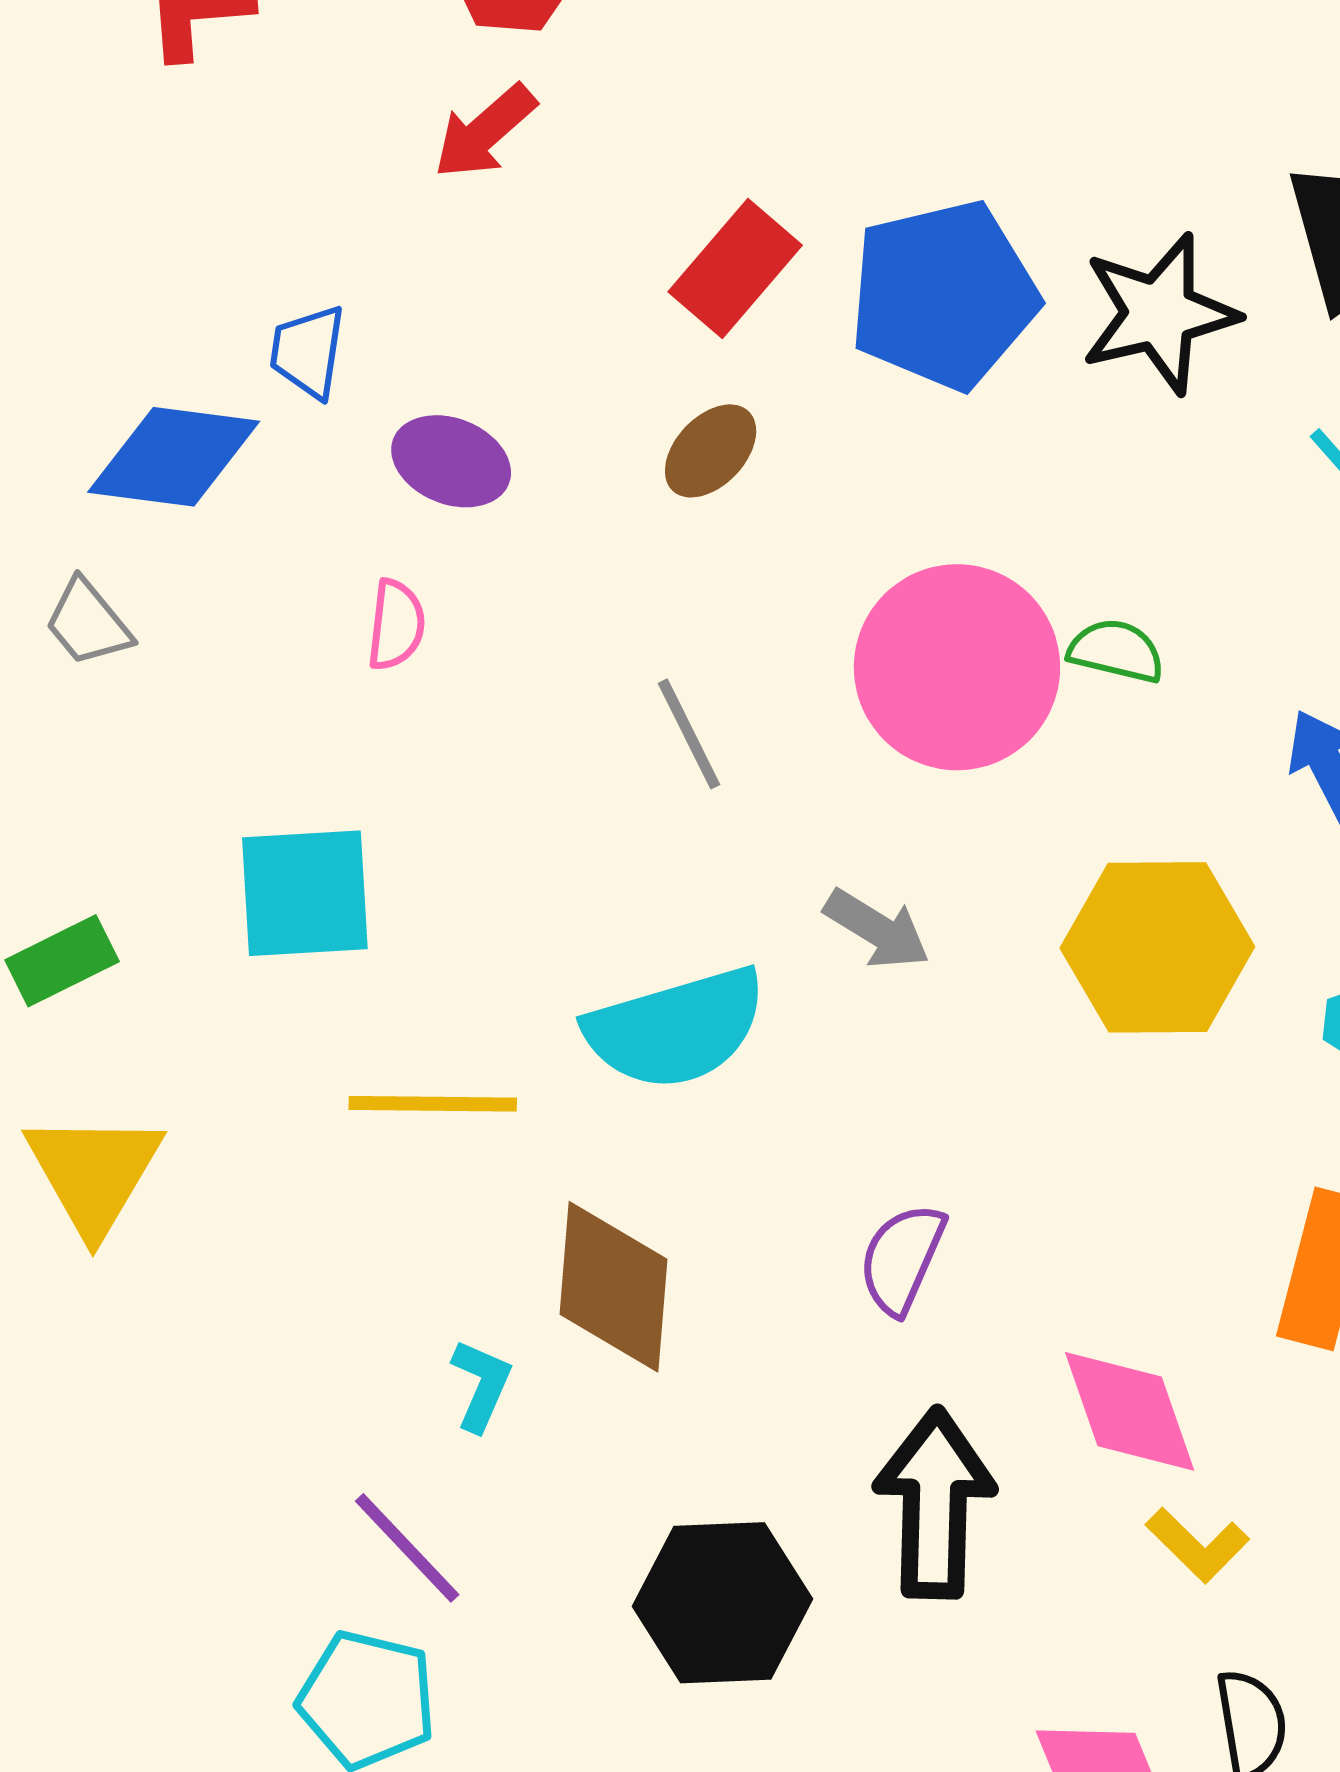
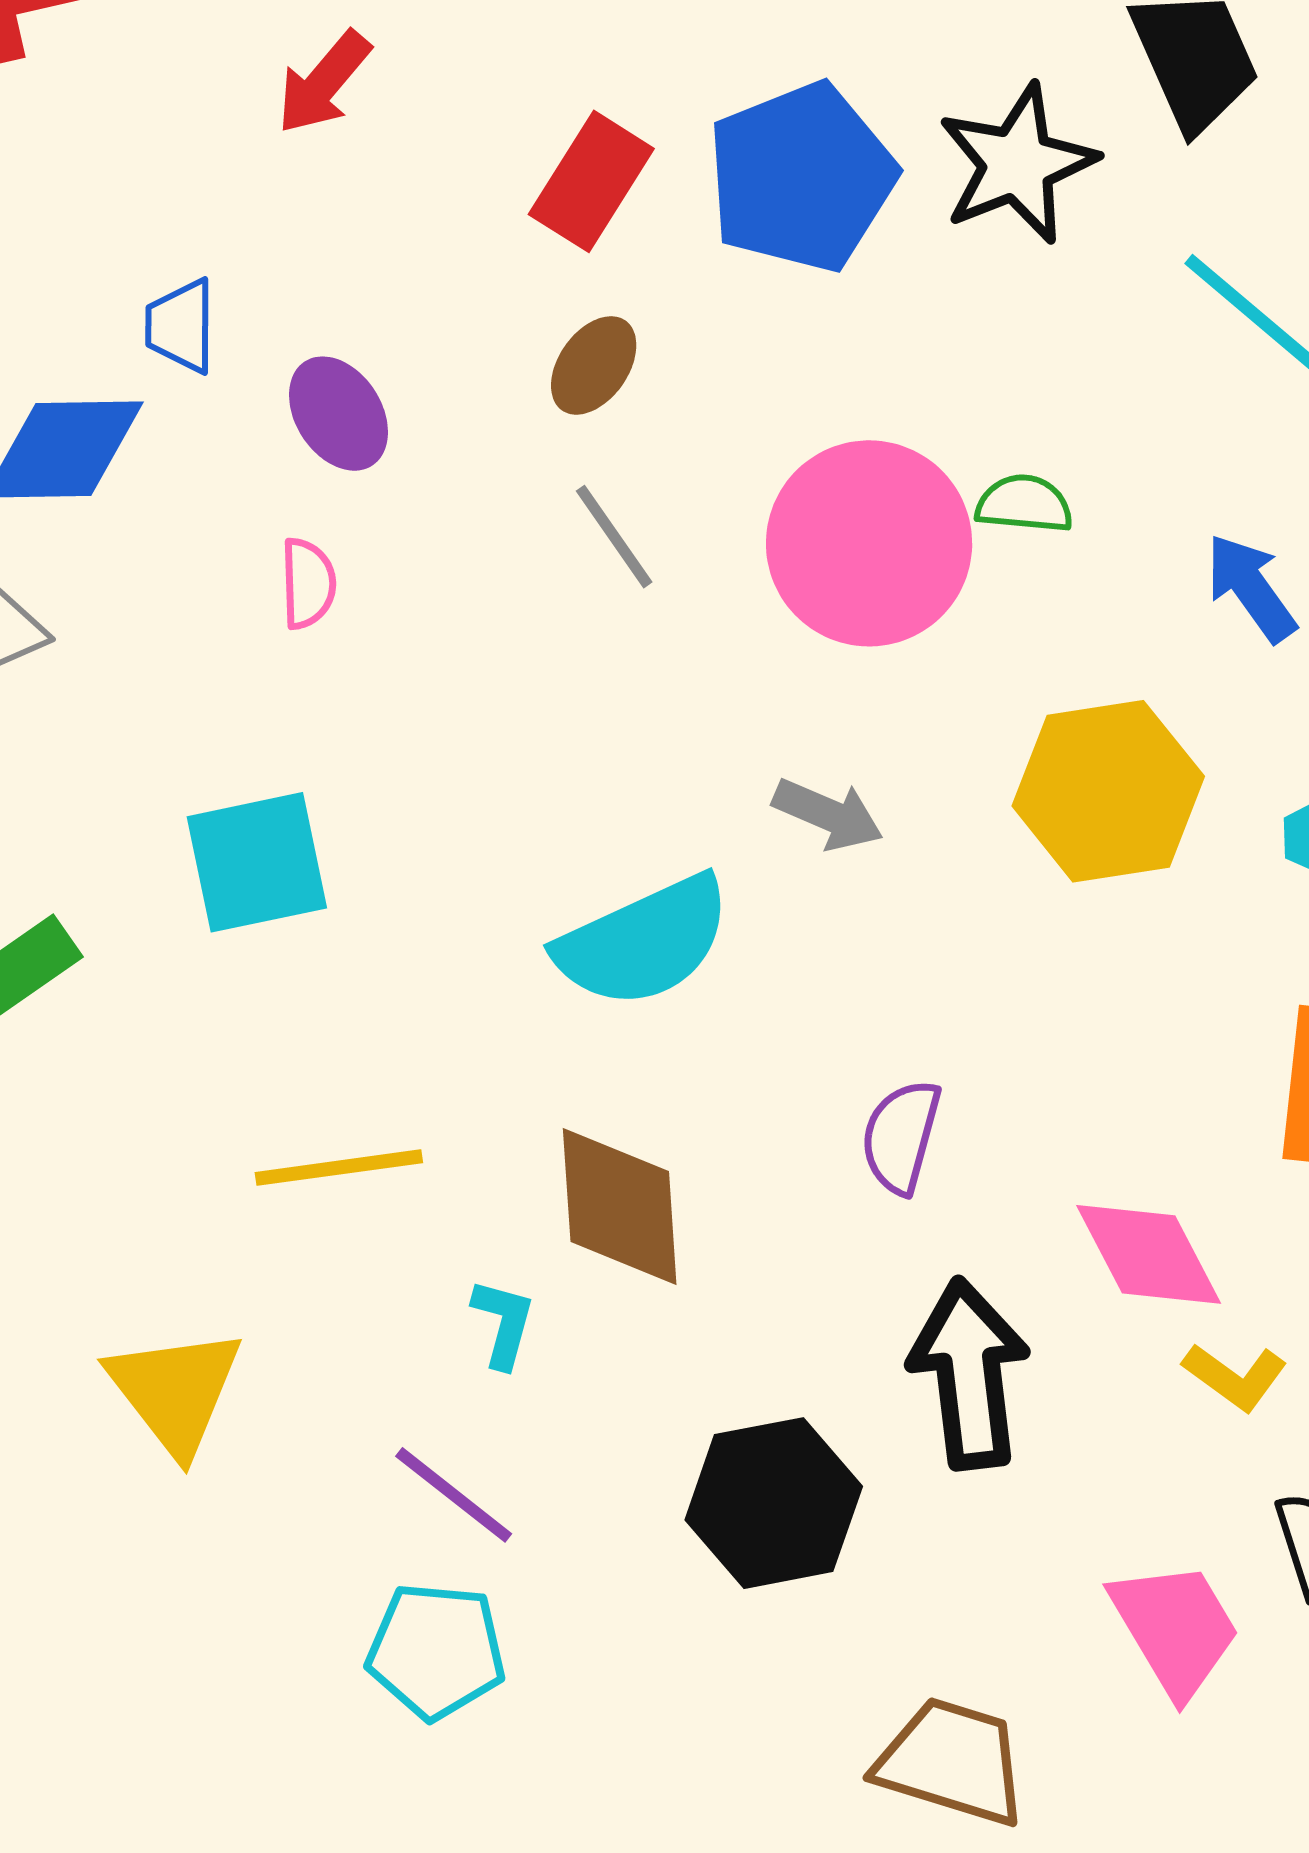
purple ellipse: (451, 461) -> (338, 414), turned 44
gray line: (689, 734) -> (614, 537), moved
yellow line: (433, 1104) -> (339, 1168), moved
yellow triangle: (94, 1173) -> (175, 1391), moved

